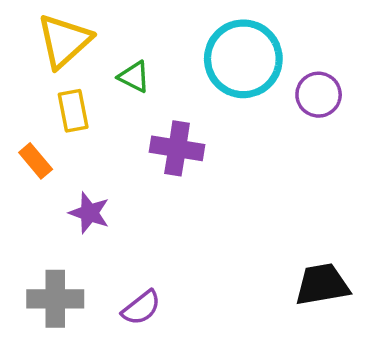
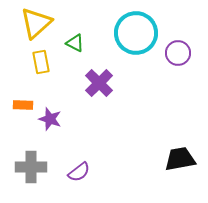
purple cross: (177, 148) -> (99, 83), turned 36
orange rectangle: (36, 161) -> (23, 105), moved, turned -48

